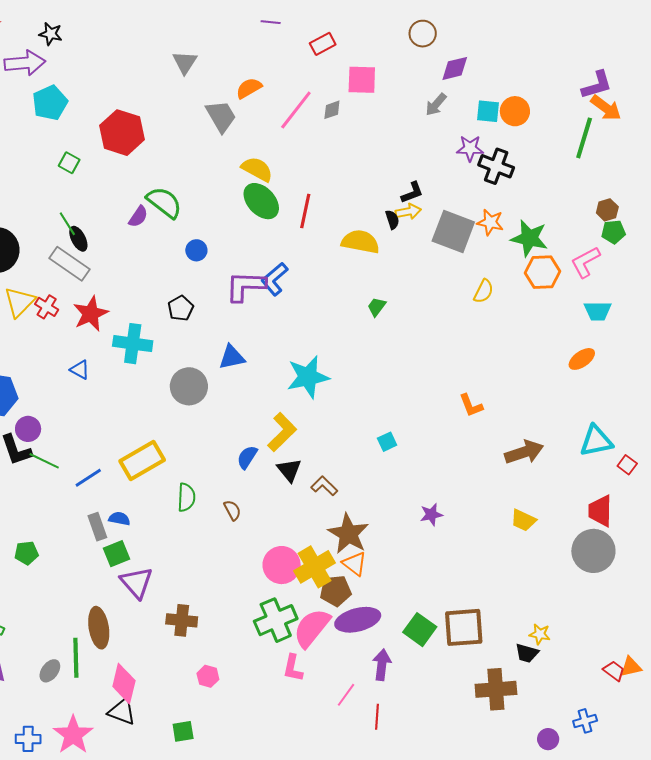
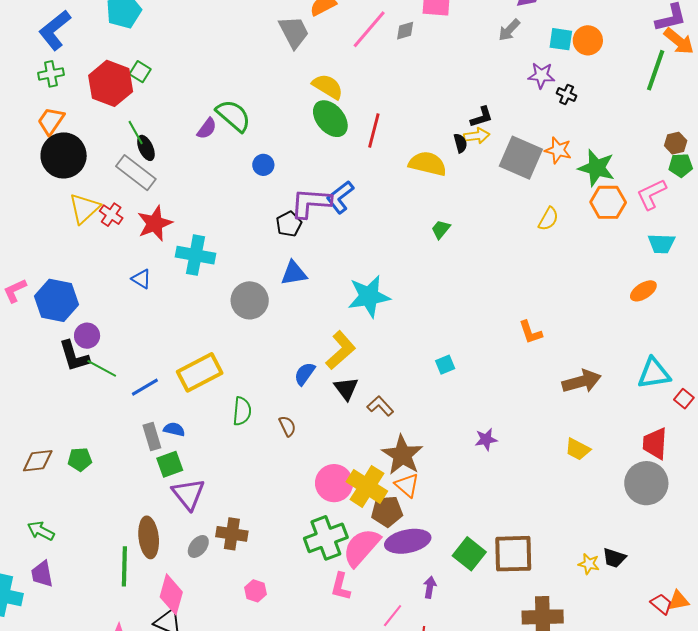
red hexagon: (122, 133) -> (111, 83), moved
black cross: (496, 166) -> (567, 95), size x0.6
black pentagon: (181, 308) -> (289, 224), moved
yellow cross: (315, 567) -> (367, 486), turned -30
black trapezoid: (527, 653) -> (614, 558), moved
purple arrow: (382, 665) -> (430, 587), size x0.7
gray ellipse: (50, 671) -> (198, 546), moved

